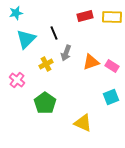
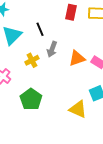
red rectangle: (85, 16) -> (71, 12), turned -63
yellow triangle: (83, 123) -> (78, 109), moved

